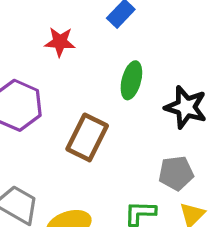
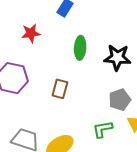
brown rectangle: (87, 137) -> (60, 89), size x0.7

